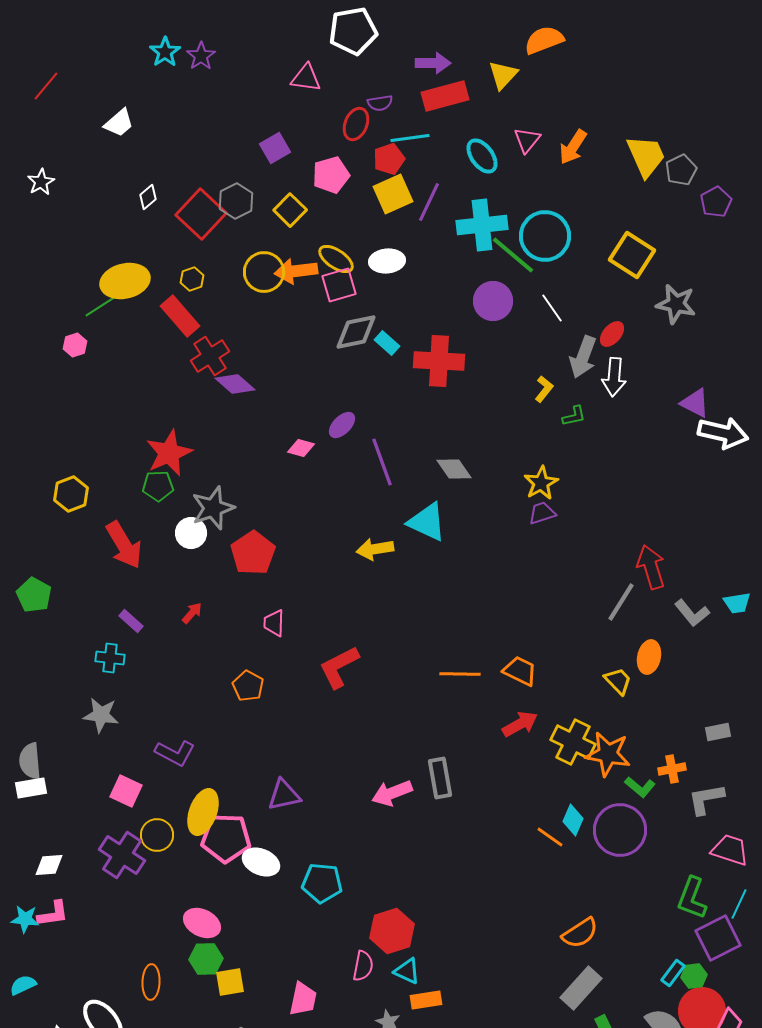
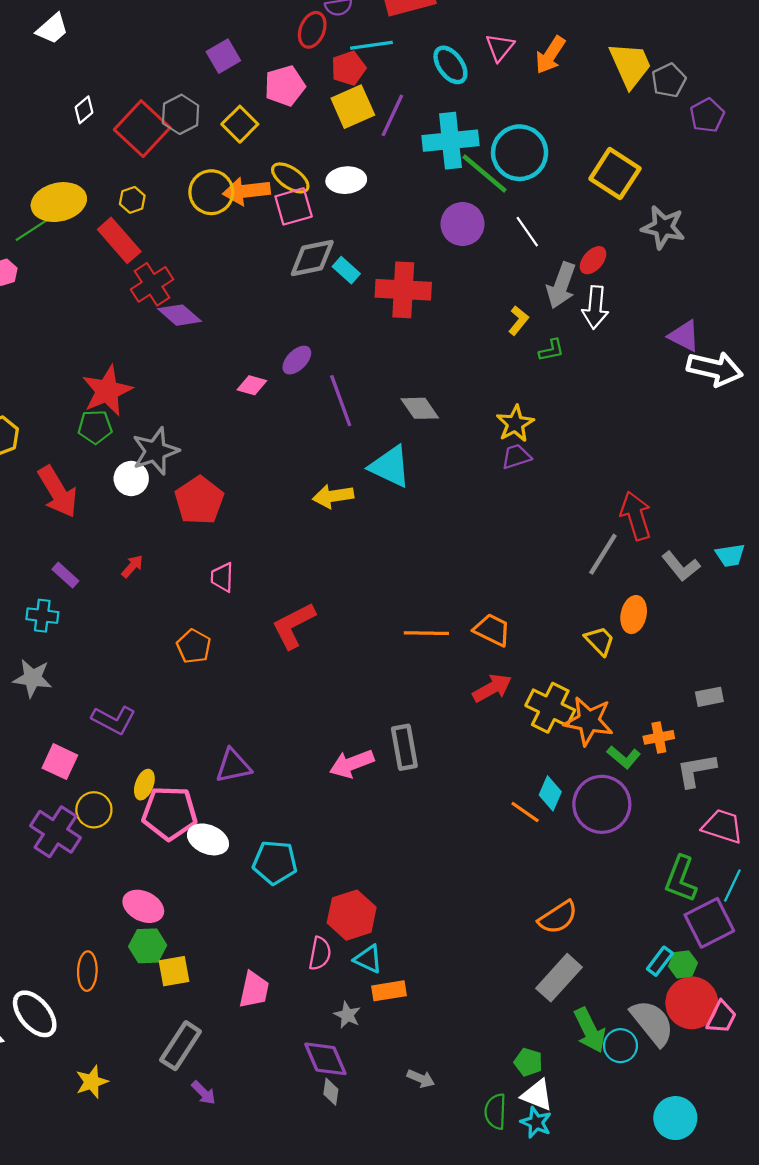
yellow ellipse: (203, 812) -> (144, 785), size x0.6

